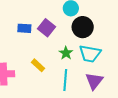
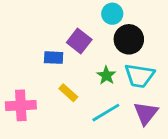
blue rectangle: (24, 28) -> (54, 58), moved
cyan line: (65, 80) -> (106, 113), turned 55

